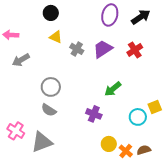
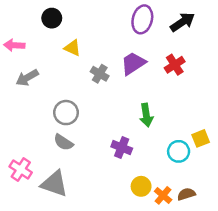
black circle: (51, 13) -> (52, 18), moved
gray cross: (77, 49) -> (100, 74), moved
green arrow: (113, 89) -> (146, 115), turned -60
gray triangle: (42, 142) -> (54, 184), turned 40

